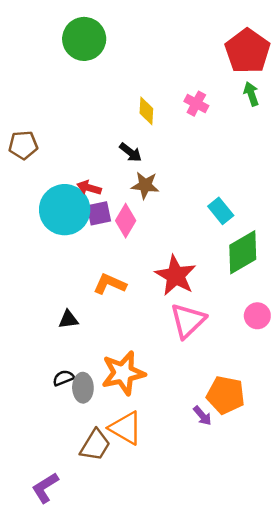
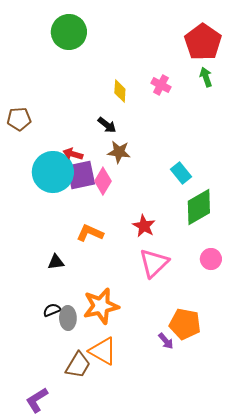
purple square: (99, 213) -> (81, 175), size x1.4
red star: (176, 276) -> (144, 226), size x0.7

